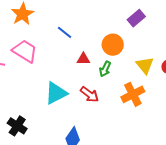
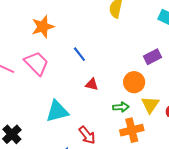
orange circle: (113, 45) -> (134, 82), moved
green arrow: (105, 69) -> (121, 107), moved, turned -133
red arrow: (89, 94) -> (87, 135), moved

